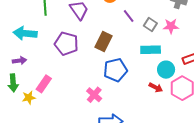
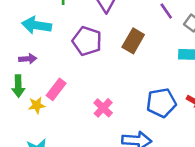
blue pentagon: (115, 70) -> (161, 103), moved
pink cross: (94, 95) -> (103, 108), moved

